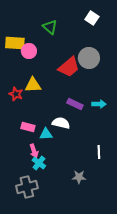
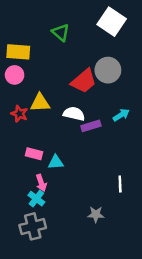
white square: (92, 18) -> (112, 22), size x1.6
pink circle: (29, 51) -> (15, 75), moved
purple rectangle: (75, 104) -> (91, 126), turned -42
cyan arrow: (99, 104) -> (121, 115), moved, turned -32
white semicircle: (61, 123) -> (74, 114), moved
cyan cross: (39, 163) -> (36, 199), moved

